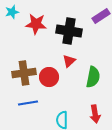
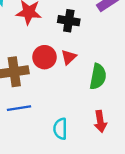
black cross: (69, 31) -> (69, 21), size x0.7
red circle: (49, 77) -> (45, 57), moved

